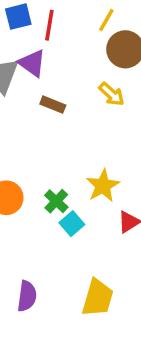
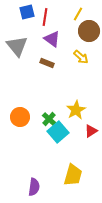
purple triangle: (32, 63) -> (52, 39), moved
cyan square: (72, 224) -> (58, 132), size x1.5
purple semicircle: (27, 296) -> (34, 187), moved

